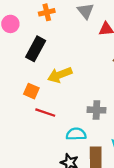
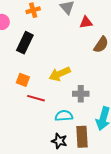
yellow arrow: (60, 75) -> (60, 74), moved

